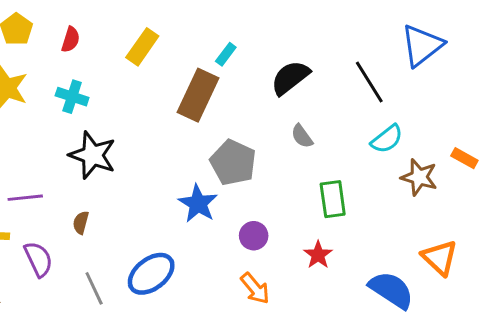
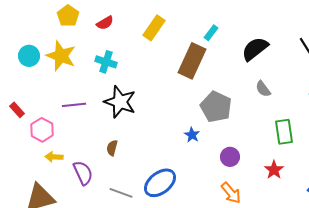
red semicircle: (71, 40) -> (105, 23), turned 42
purple line: (25, 198) -> (74, 105), moved
blue star: (198, 204) -> (192, 135), size x0.6
gray line: (94, 288) -> (121, 193), turned -45

